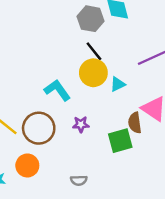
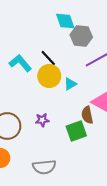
gray hexagon: (91, 19) -> (81, 36), moved
cyan L-shape: (57, 90) -> (20, 63), moved
gray semicircle: (79, 180) -> (44, 167), size x1.6

